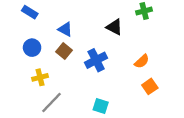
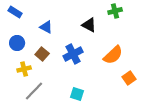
brown square: (64, 51) -> (42, 54), moved
orange semicircle: (142, 61) -> (113, 55), size x1.5
orange square: (150, 86) -> (129, 78), moved

